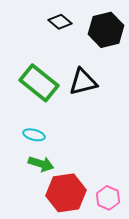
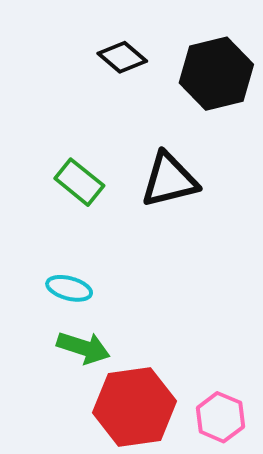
green rectangle: (39, 83) -> (79, 182), size x0.6

